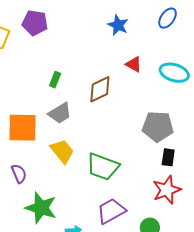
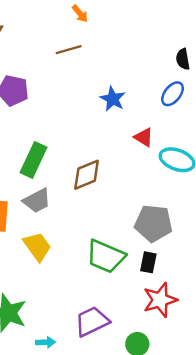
red triangle: (134, 64) -> (144, 137), moved
green rectangle: (55, 80) -> (33, 160), size x1.8
black rectangle: (168, 157) -> (148, 262), moved
green trapezoid: (103, 167) -> (106, 256), moved

